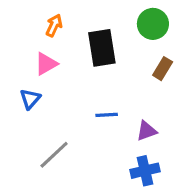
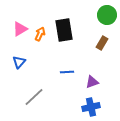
green circle: (153, 24) -> (107, 15), moved
orange arrow: (54, 25) -> (40, 34), moved
pink triangle: (46, 64) -> (20, 29), moved

